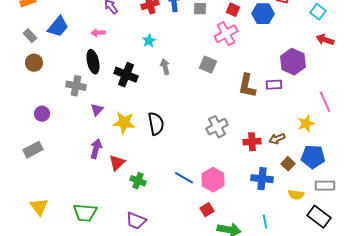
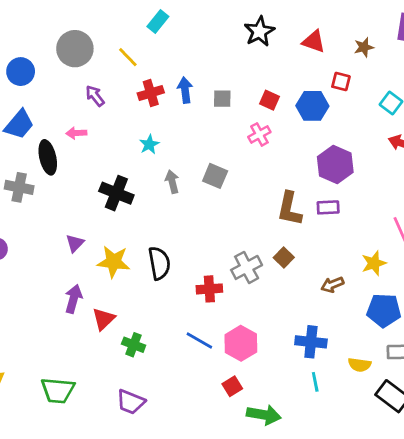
pink cross: (226, 34) -> (259, 134), size x0.7
black ellipse: (93, 62) -> (48, 157), moved
purple hexagon: (293, 62) -> (335, 164), moved
gray square: (208, 65) -> (215, 176), moved
gray cross: (76, 86) -> (19, 187), moved
red cross: (252, 142) -> (209, 289), moved
brown square: (288, 164) -> (284, 257), moved
cyan line: (265, 222) -> (315, 382), moved

